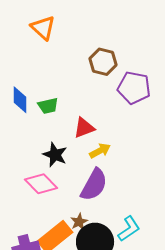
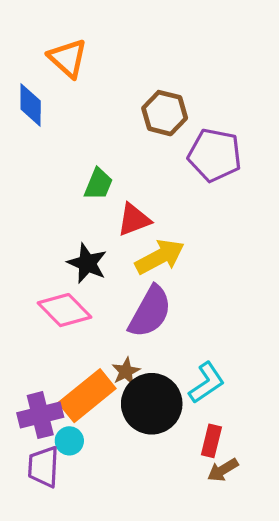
blue diamond: (20, 100) -> (31, 105), moved
green trapezoid: (48, 106) -> (98, 184), moved, turned -55
yellow arrow: (100, 151) -> (160, 257), size x1.4

